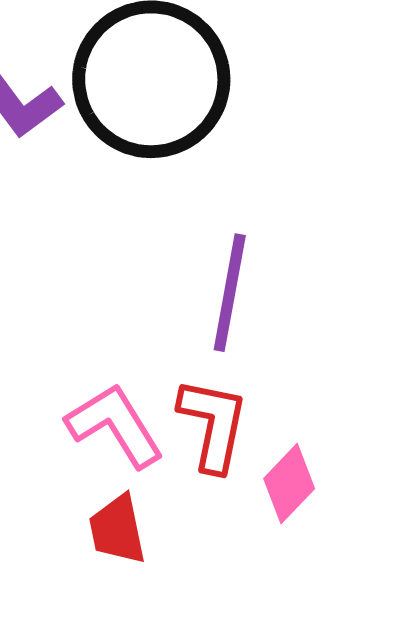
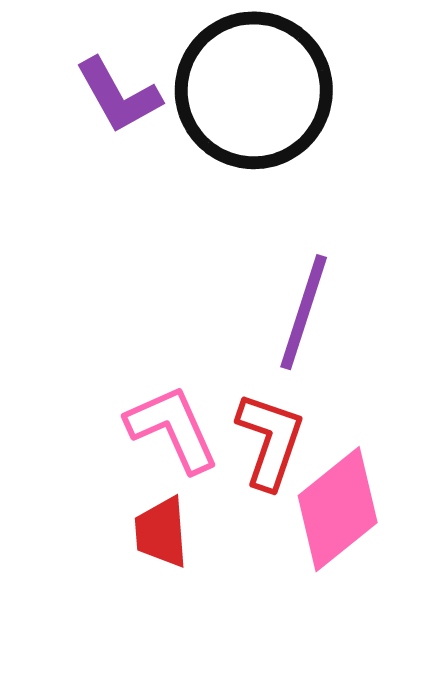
pink diamond: (289, 484) -> (338, 509), size x1.6

